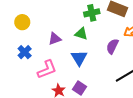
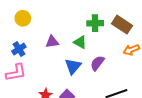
purple semicircle: (112, 46) -> (97, 63), moved
pink L-shape: (47, 69) -> (16, 73), moved

